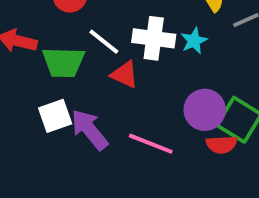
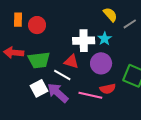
white line: (104, 42) -> (62, 75), moved
purple circle: (205, 110) -> (101, 63), moved
red semicircle: (222, 144) -> (108, 89), moved

